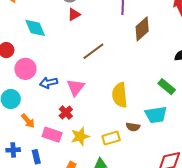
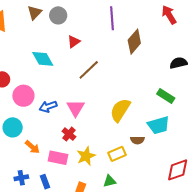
red triangle: (74, 14) -> (74, 42), moved
cyan diamond: (35, 28) -> (43, 59), moved
yellow semicircle: (120, 95) -> (120, 110), turned 45

